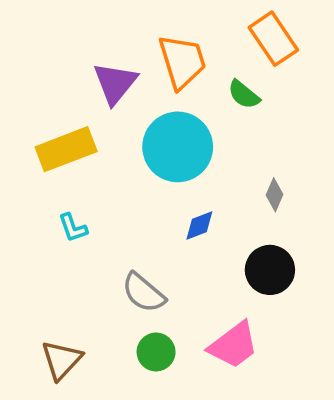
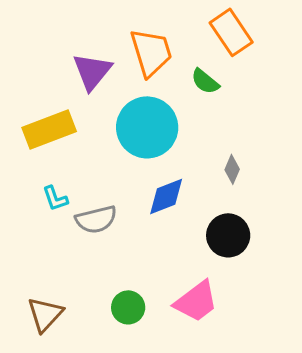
blue diamond: (199, 226) -> (166, 196), size x1.4
gray semicircle: (144, 293) -> (96, 219), moved, turned -54

